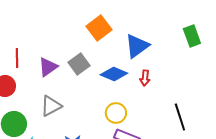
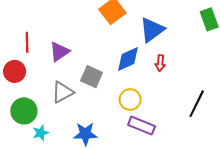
gray square: (79, 64) -> (92, 77), moved, turned -30
blue diamond: (114, 74) -> (128, 59), turned -48
black line: (180, 117) -> (197, 104), turned 44

